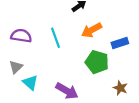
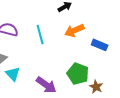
blue rectangle: (120, 43) -> (100, 45), turned 35
green pentagon: (97, 62) -> (78, 74), moved

